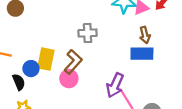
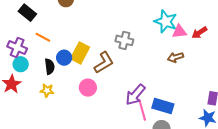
brown arrow: (145, 35) -> (175, 57), turned 70
blue rectangle: (142, 54) -> (163, 106), moved
pink circle: (69, 79) -> (88, 88), moved

